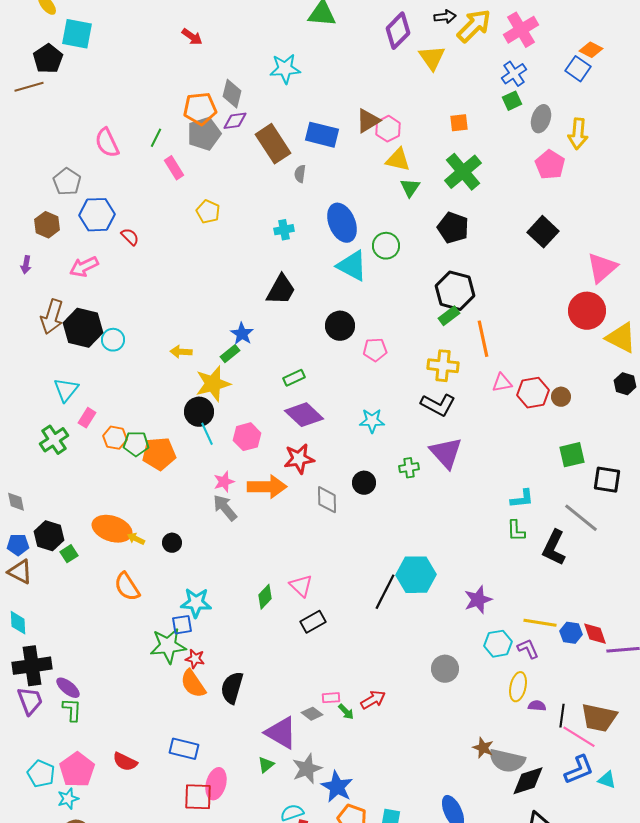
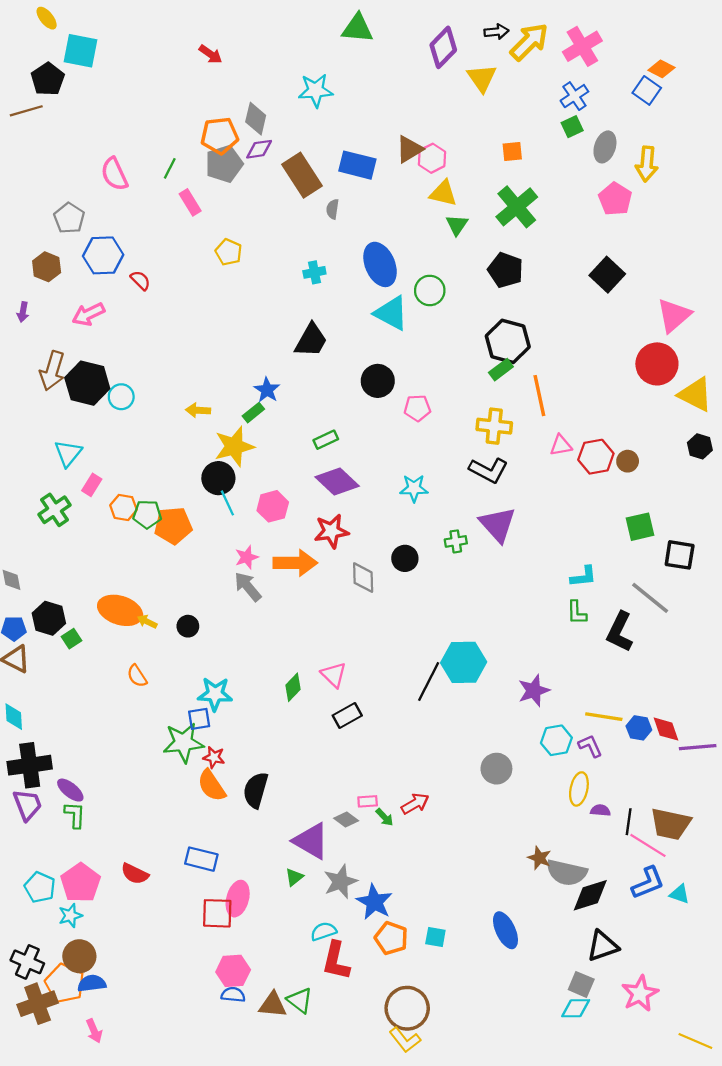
orange semicircle: (127, 587) -> (137, 676), size x0.7

